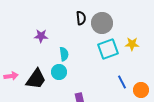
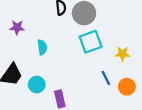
yellow star: (132, 44) -> (122, 54), moved
cyan circle: (59, 72) -> (37, 85), moved

